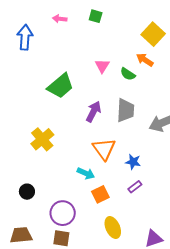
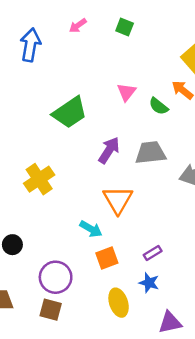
pink arrow: (60, 19) -> (78, 26), turned -48
gray trapezoid: (125, 110) -> (151, 153), turned -105
blue star: (133, 162) -> (149, 283), moved

